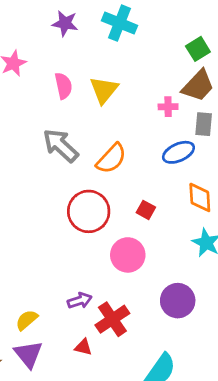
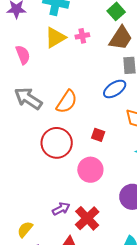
yellow triangle: (104, 90) -> (55, 38), moved, turned 30
pink cross: (168, 107) -> (82, 36), moved

